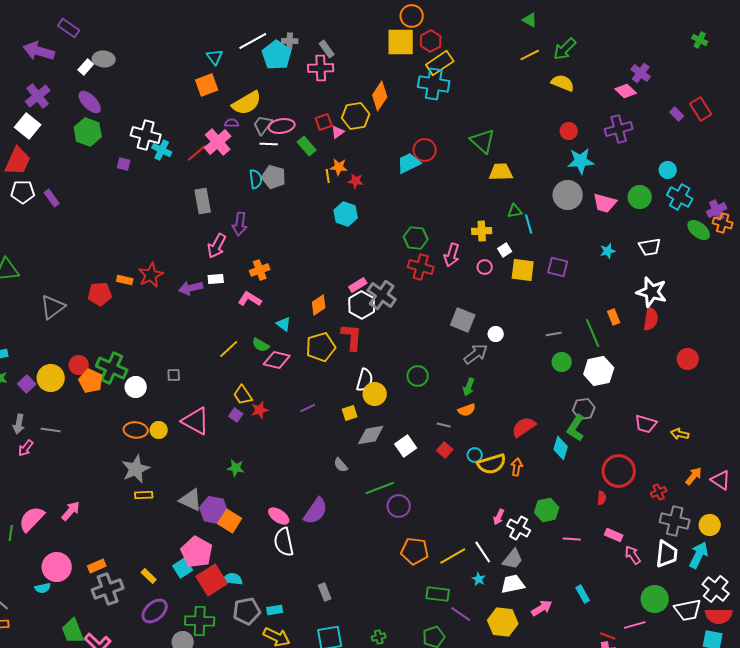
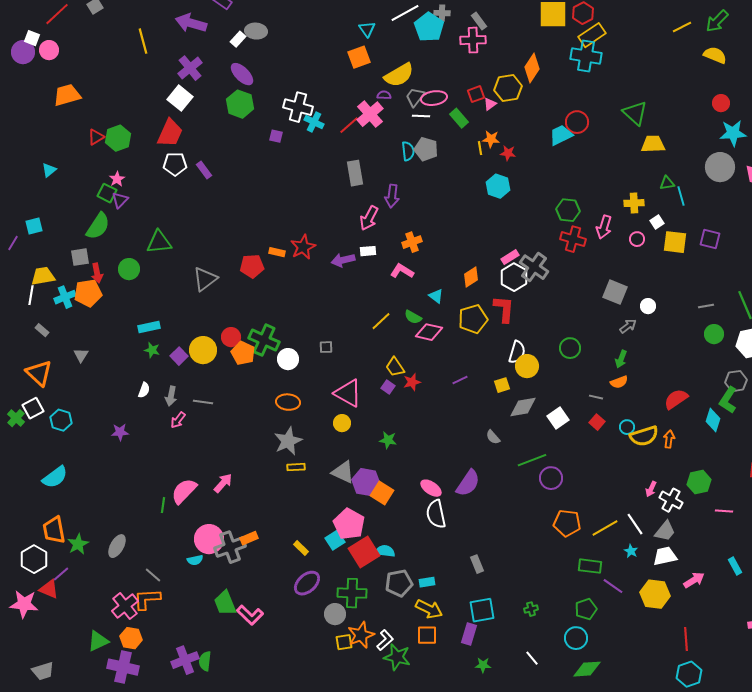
gray arrow: (476, 354) -> (628, 326), size x0.7
yellow circle: (159, 430) -> (342, 423), moved
gray cross: (108, 589) -> (230, 547), moved

